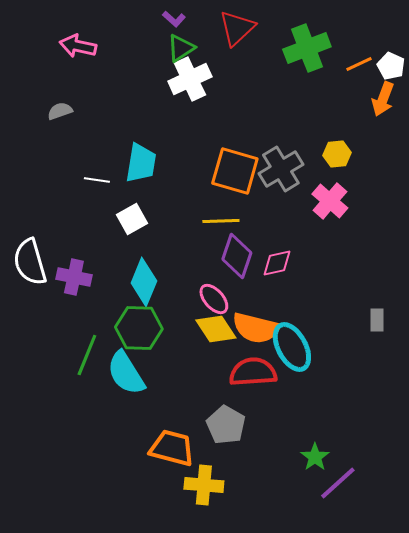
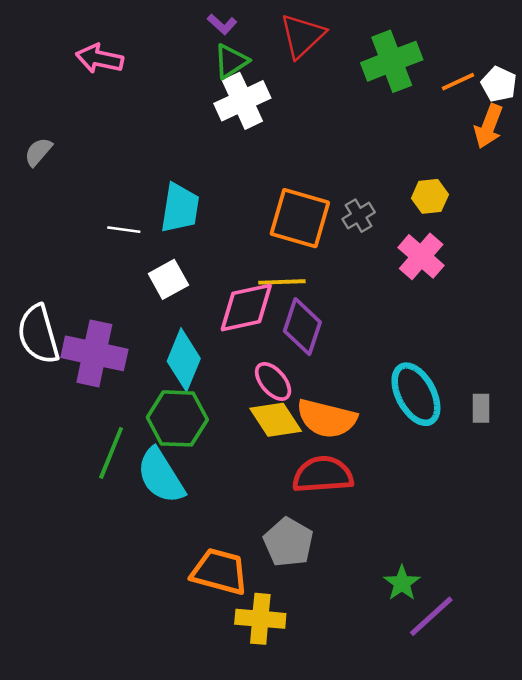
gray semicircle: (60, 111) -> (38, 152), moved, turned -30
gray cross: (281, 169) -> (359, 216), size x0.6
pink diamond: (277, 263) -> (246, 307), moved, size x1.5
purple cross: (74, 277) -> (94, 353), size x1.4
cyan ellipse: (292, 347) -> (416, 394), moved

